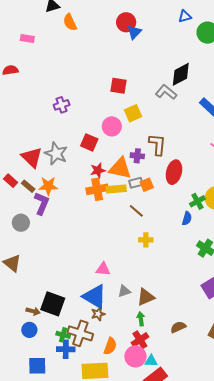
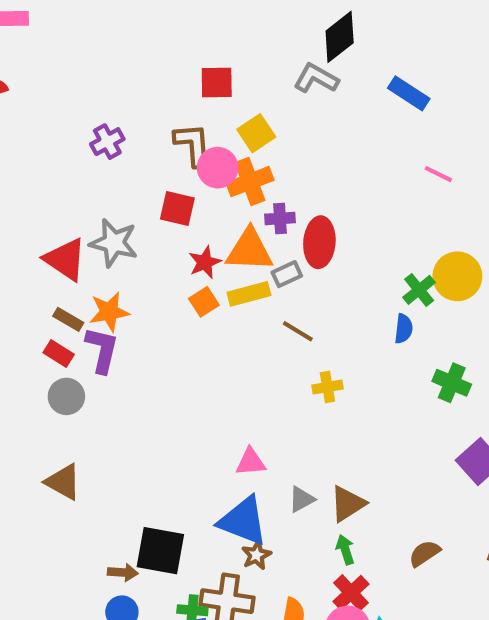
brown L-shape: (157, 145) -> (193, 145), moved
red ellipse: (174, 172) -> (319, 242), moved
red rectangle: (11, 181) -> (59, 353), moved
orange square: (147, 185) -> (204, 302), moved
orange cross: (97, 189) -> (250, 182), moved

